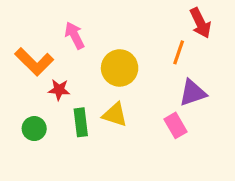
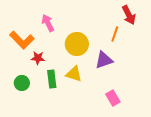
purple triangle: (193, 93) -> (104, 60), moved
pink rectangle: (175, 125) -> (113, 98), moved

